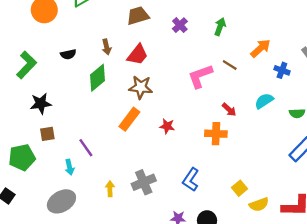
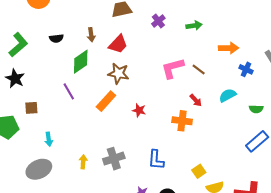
green arrow: (220, 27) -> (194, 26), turned 56
orange arrow: (261, 48) -> (229, 48), turned 36
brown line: (230, 65) -> (199, 69), moved
black star: (41, 103) -> (15, 79), moved, turned 30
purple line: (86, 148) -> (69, 91), moved
blue L-shape: (191, 180) -> (156, 160), turned -35

